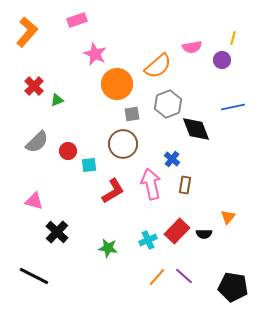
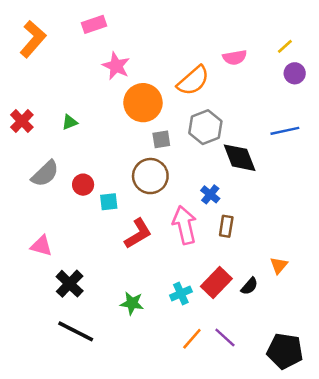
yellow line: (233, 38) -> (285, 46), turned 32
purple circle: (222, 60) -> (295, 73), moved
red cross: (34, 86) -> (22, 121), moved
black semicircle: (204, 234) -> (249, 286), turned -49
black line: (34, 276) -> (76, 331), moved

